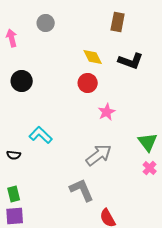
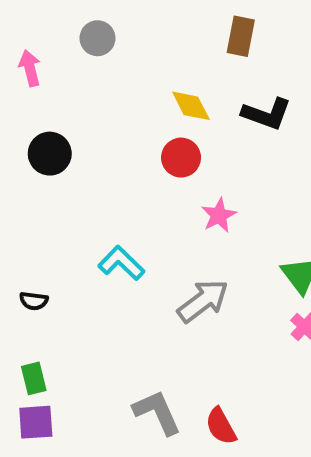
cyan L-shape: (41, 135) -> (121, 263), moved
gray L-shape: (82, 190) -> (157, 412), moved

